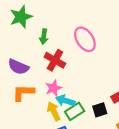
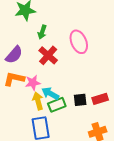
purple semicircle: (18, 67) -> (14, 55), turned -84
pink star: (54, 88) -> (33, 83), moved
black square: (100, 110) -> (80, 100), moved

